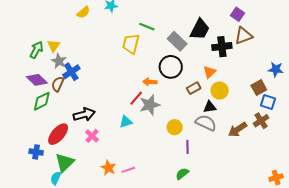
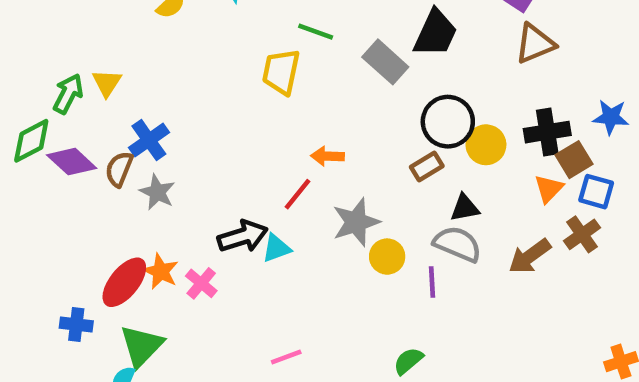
black cross: (222, 47) -> (547, 132), moved
gray star: (59, 61) -> (157, 192), moved
black circle: (171, 67) -> (448, 122), moved
orange triangle: (210, 72) -> (549, 189), moved
yellow circle: (220, 90) -> (486, 145), moved
green diamond: (42, 101) -> (31, 141), moved
gray star: (150, 105) -> (356, 222), moved
black arrow: (84, 114) -> (243, 236), moved
purple line: (188, 147) -> (432, 282), moved
orange star: (108, 168) -> (161, 271), moved

